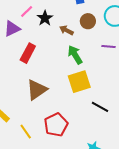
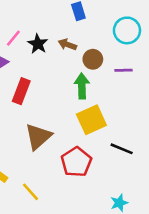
brown circle: (88, 21) -> (93, 59), moved
brown arrow: (66, 30) -> (67, 45), moved
green arrow: (75, 55) -> (82, 86), turned 36
red pentagon: (56, 125) -> (76, 162), moved

